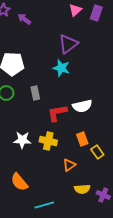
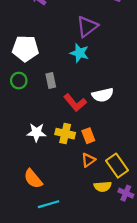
red L-shape: (57, 113) -> (75, 103), turned -120
orange rectangle: (82, 139) -> (88, 136), moved
yellow rectangle: (97, 152) -> (117, 166), moved, size x1.5
cyan line: (44, 205) -> (49, 204), moved

